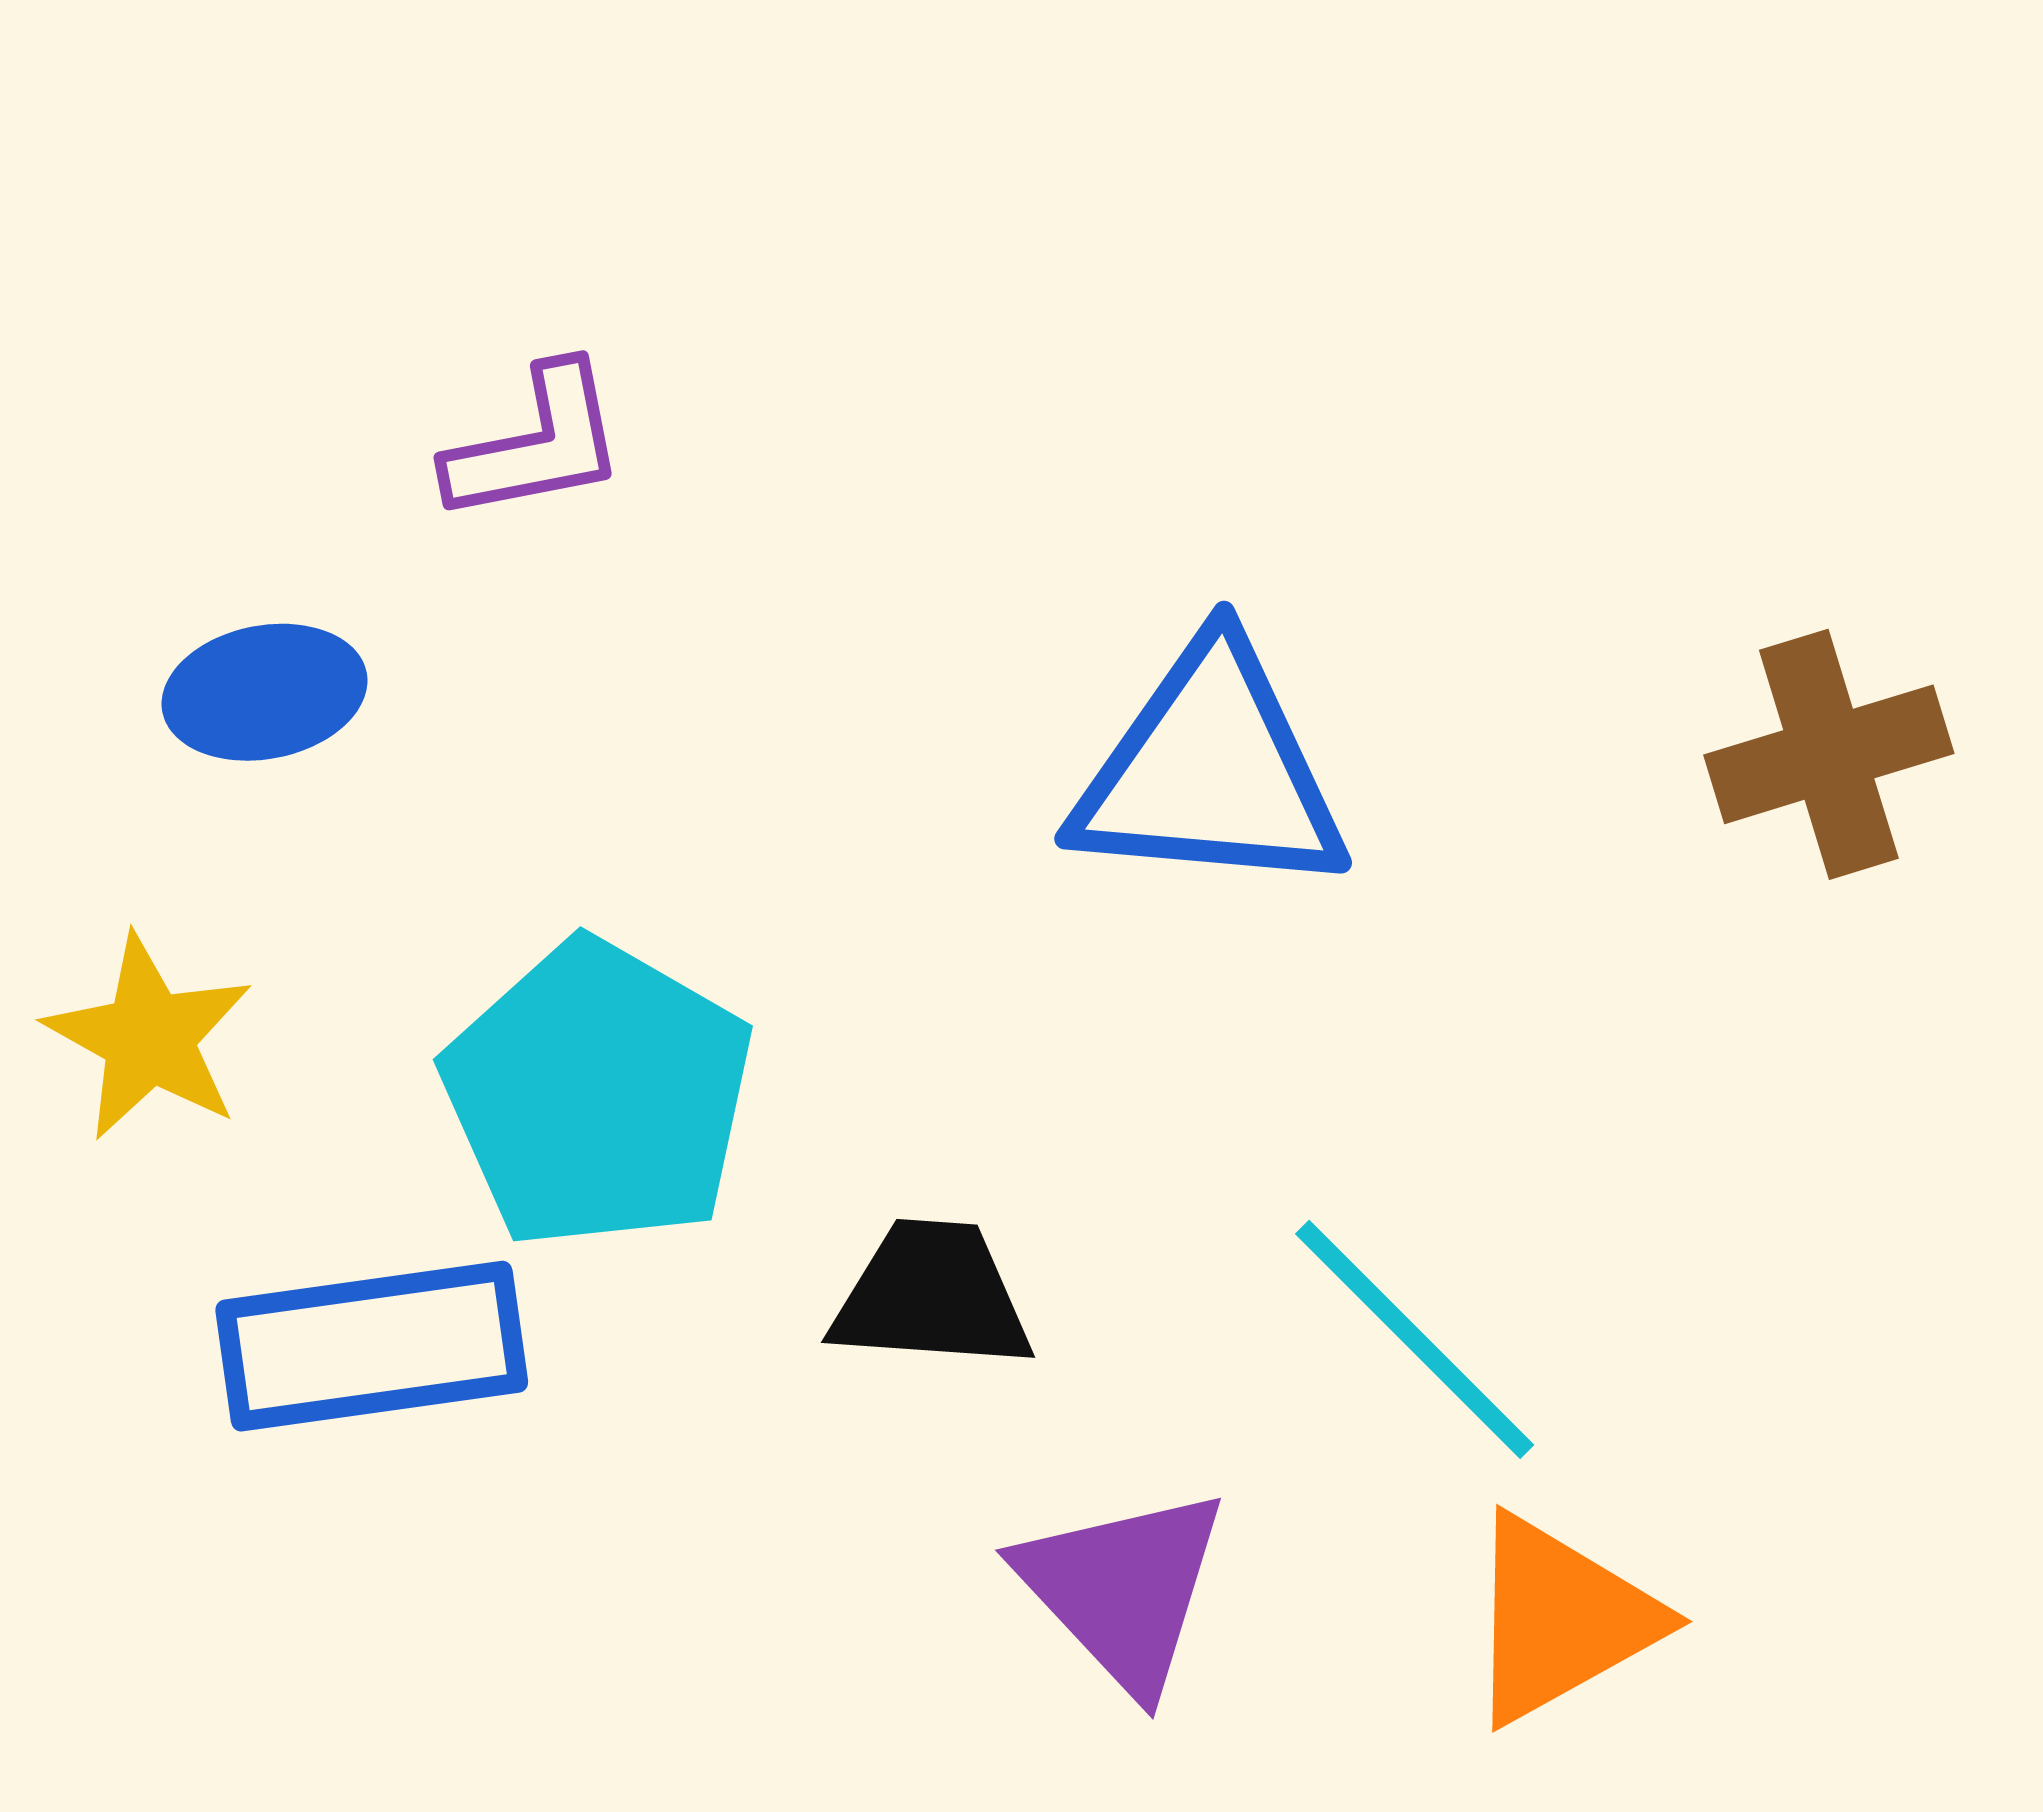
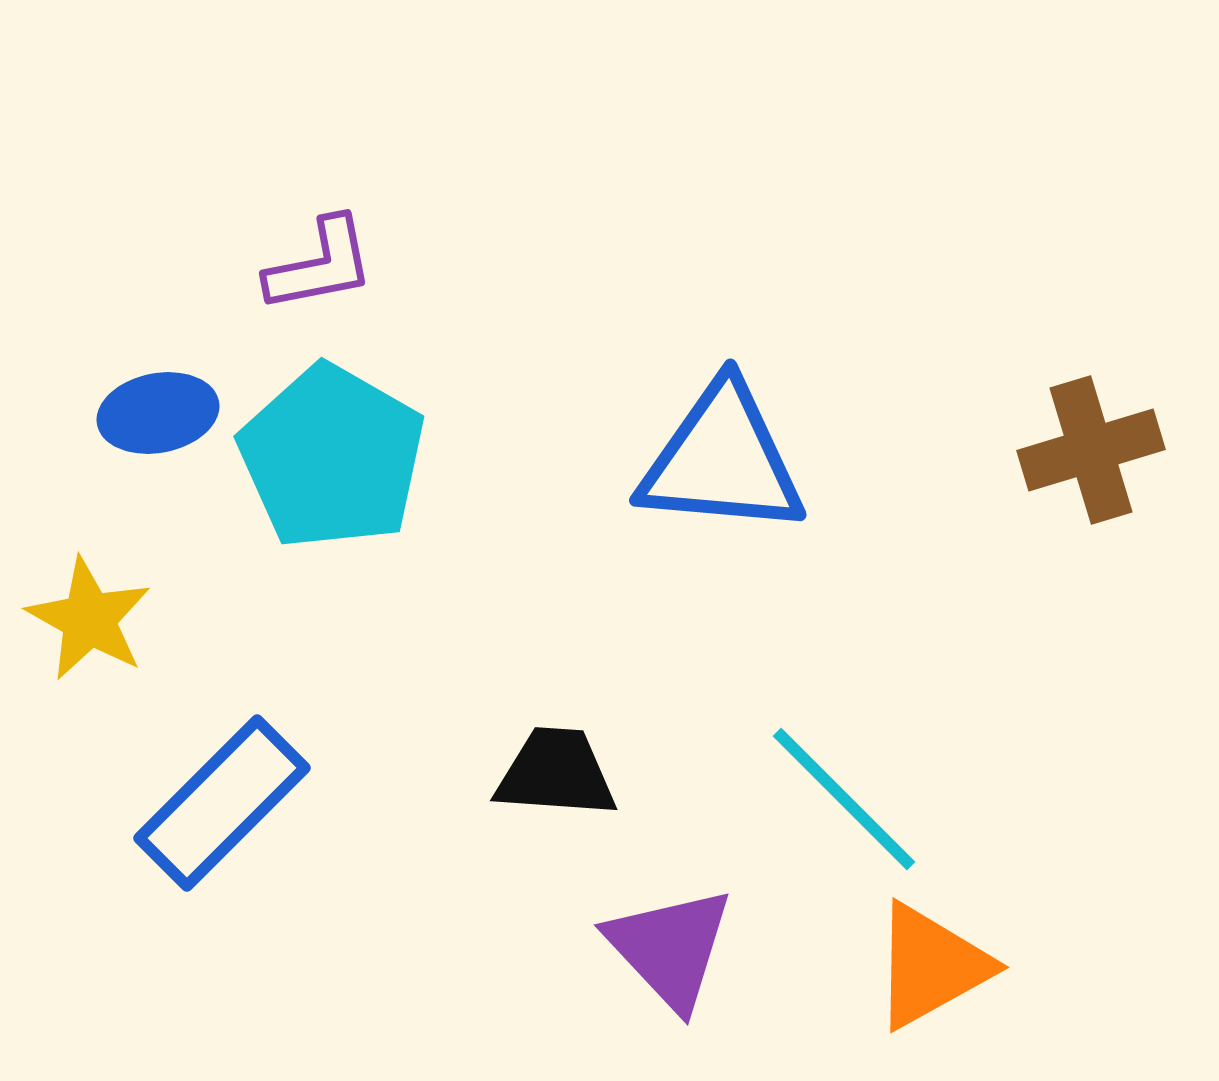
cyan pentagon: (598, 1095) -> (332, 457), moved
blue rectangle: (372, 1346) -> (222, 803), turned -37

